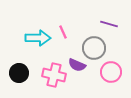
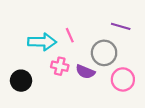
pink cross: (54, 75) -> (60, 66), moved, size x0.7

